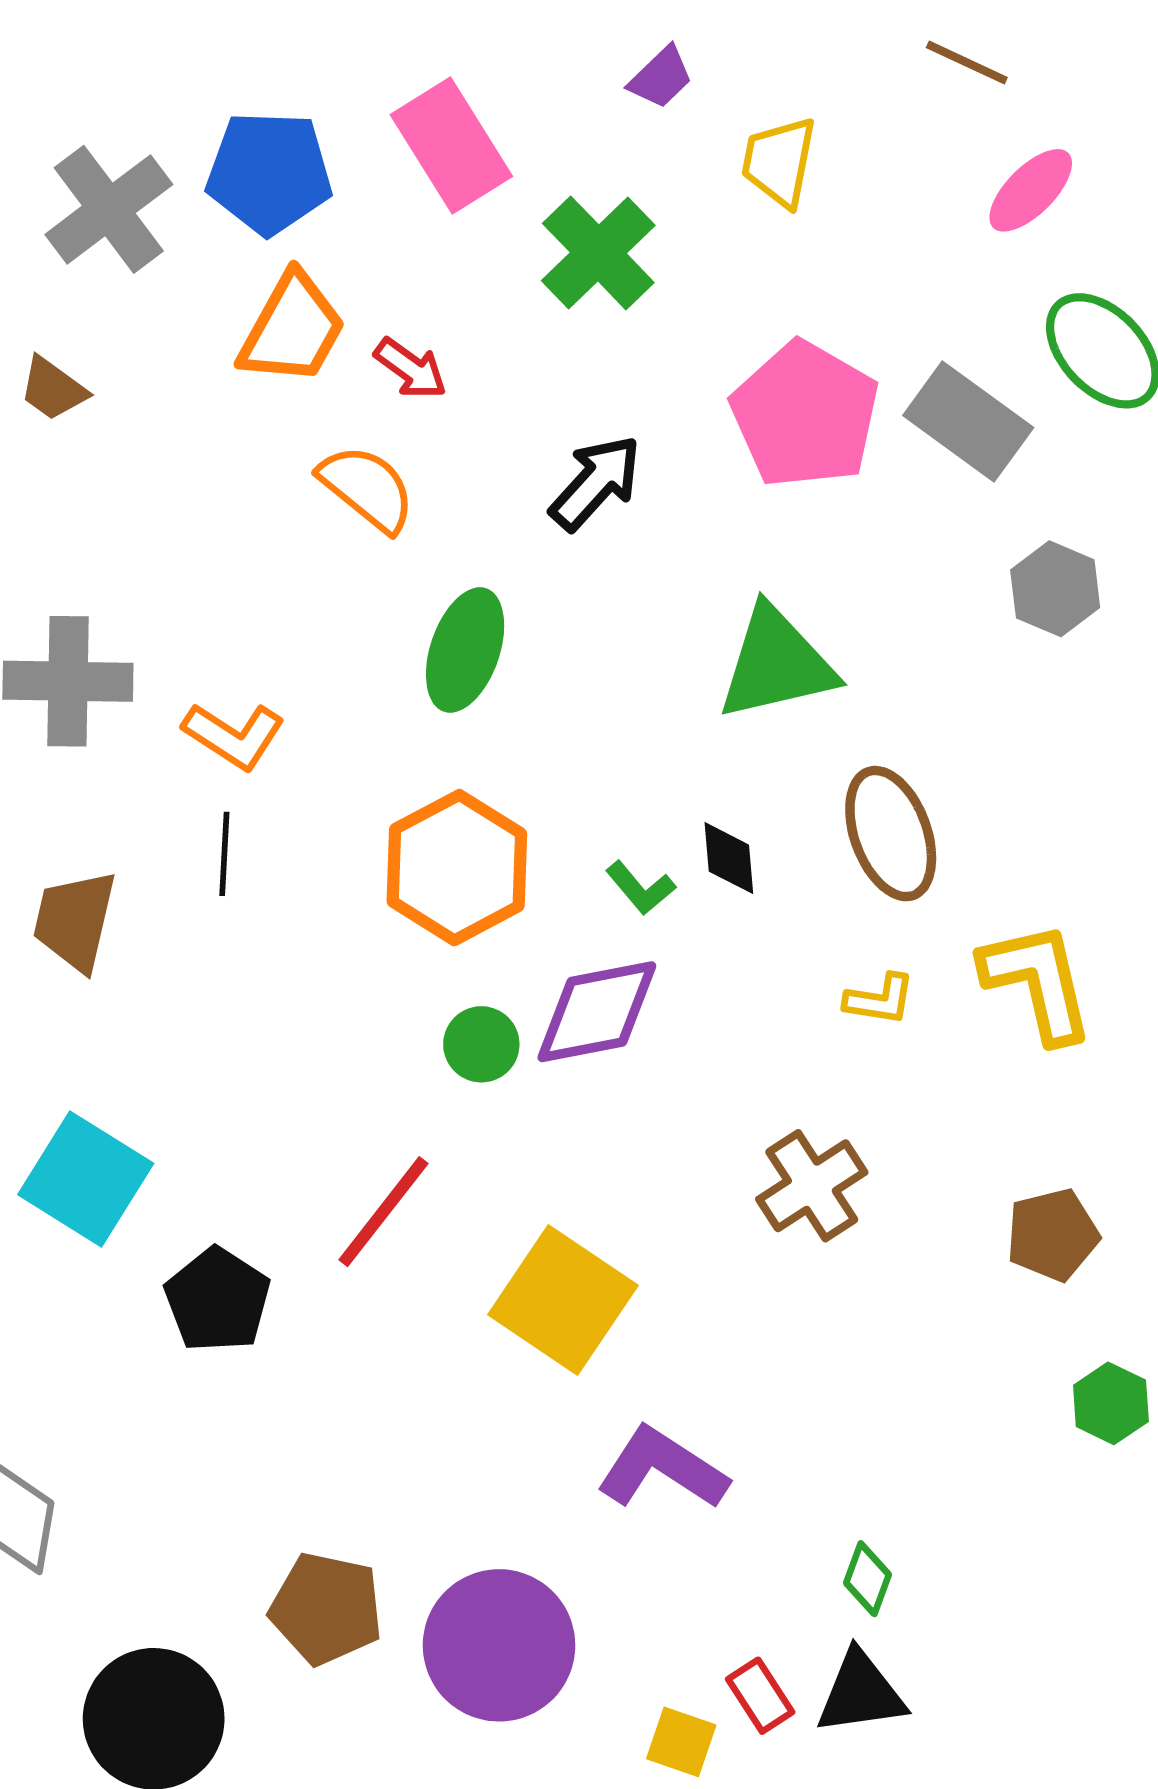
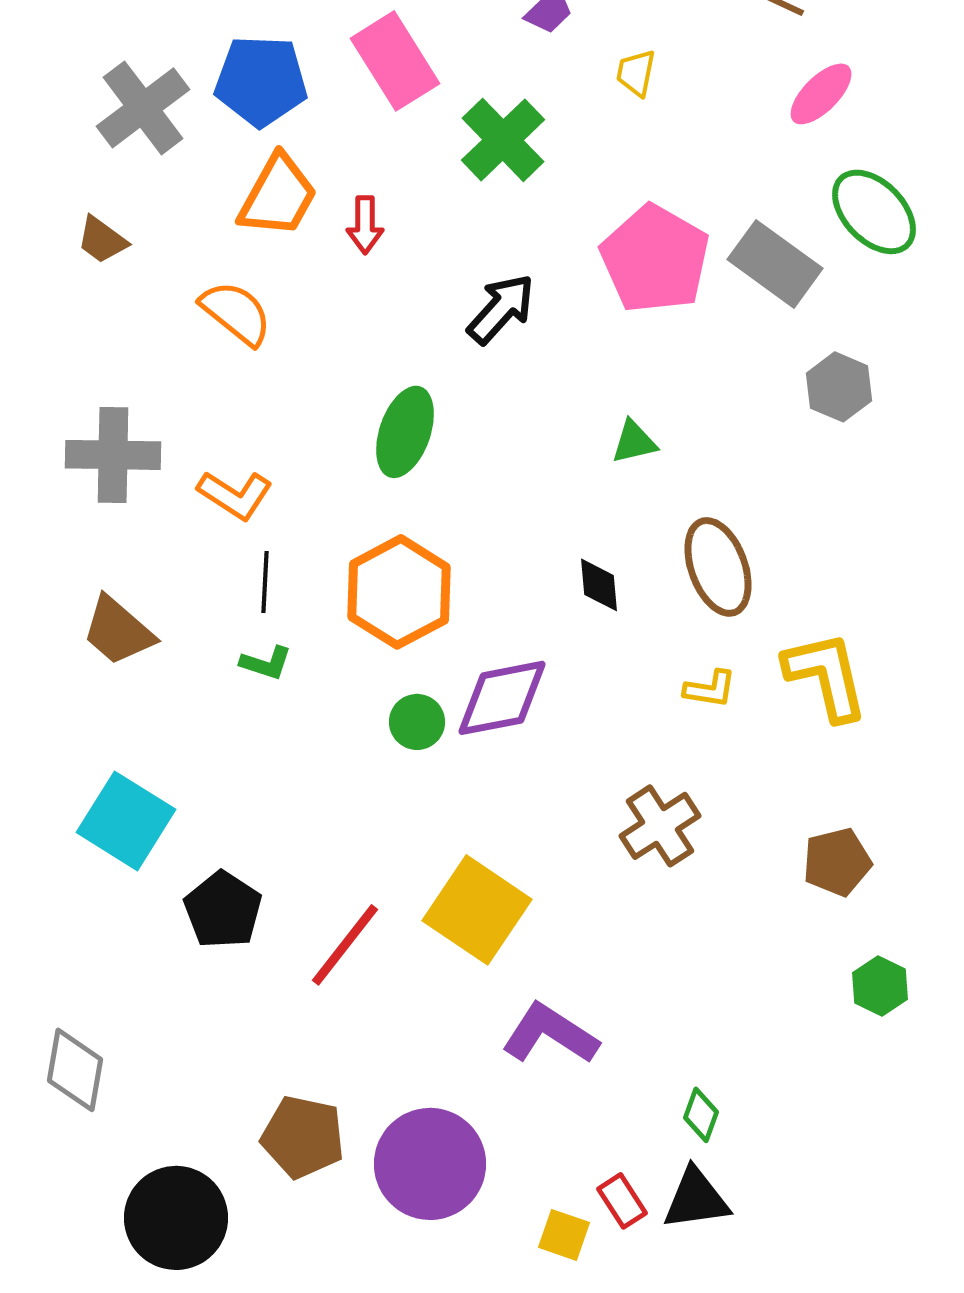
yellow trapezoid: (779, 162) -> (636, 73), size x0.7
red arrow: (411, 369) -> (365, 225), turned 54
orange semicircle: (367, 488) -> (236, 313), moved
green triangle: (776, 664) -> (634, 442), size x0.5
black line: (224, 854) -> (265, 582), moved
green L-shape: (640, 888) -> (266, 663), moved, turned -32
brown trapezoid: (75, 921) -> (118, 631), turned -62
red line: (383, 1212) -> (345, 945), moved

